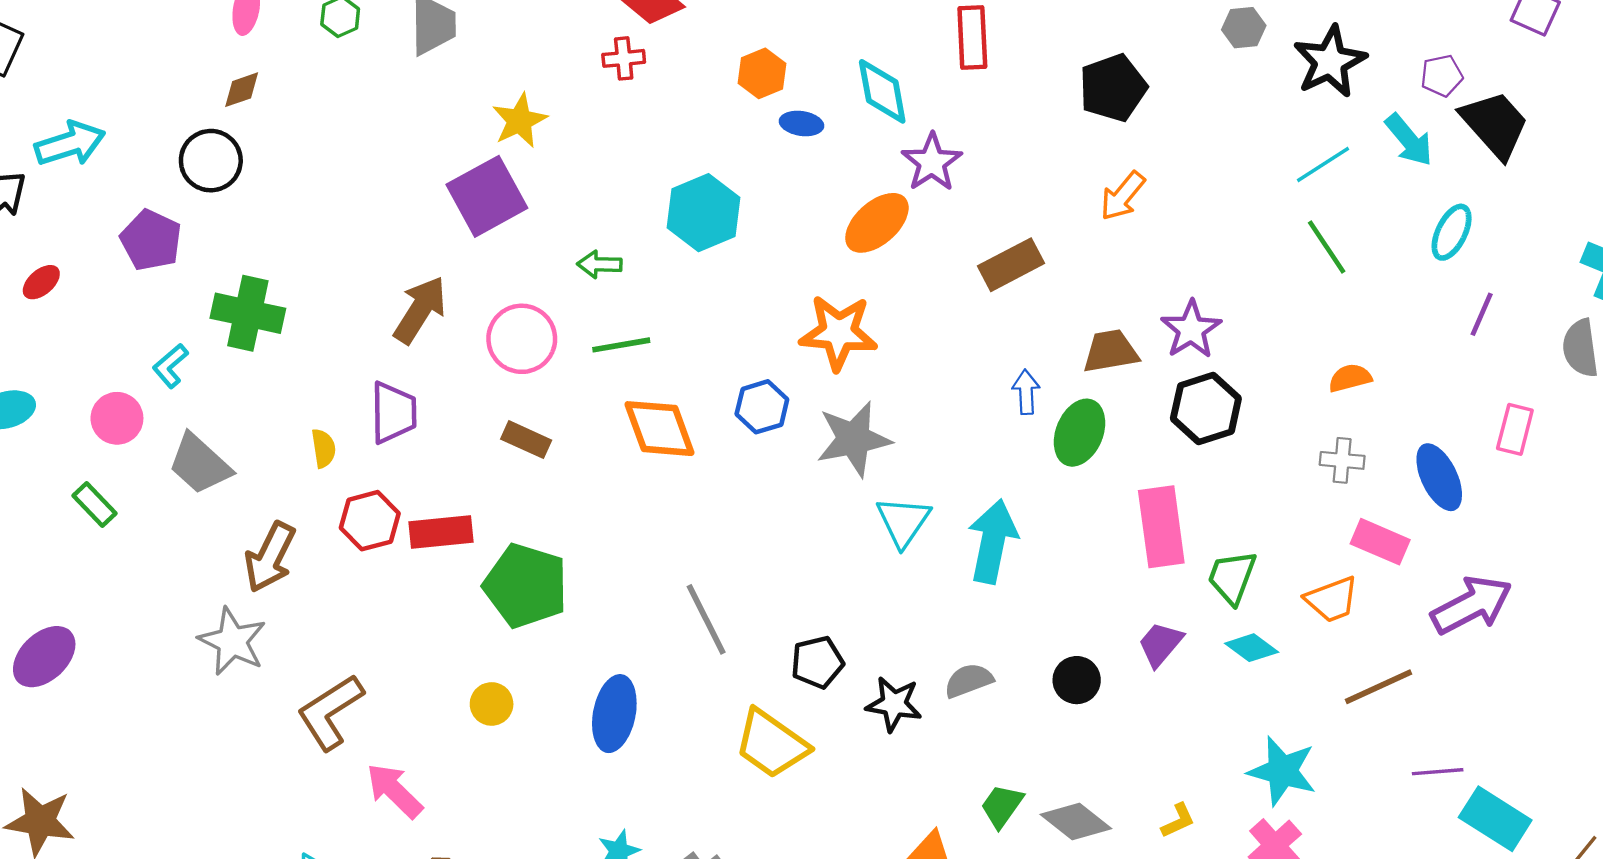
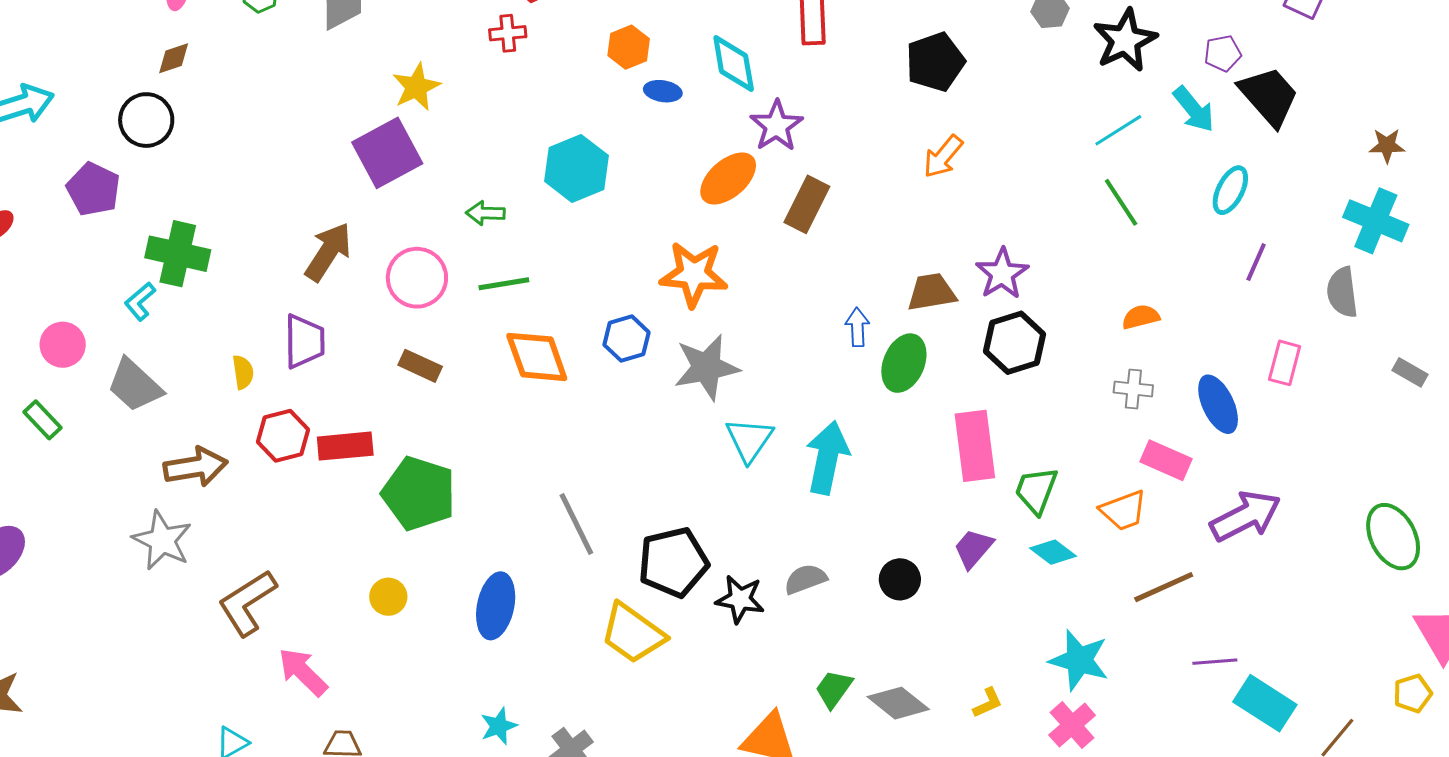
brown rectangle: (1011, 265) -> (807, 204), moved, turned -36
cyan L-shape: (170, 366) -> (140, 301), moved
brown arrow: (270, 557) -> (195, 467), turned -126
black pentagon: (817, 662) -> (673, 562), size x1.5

